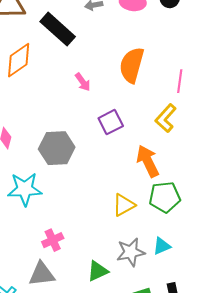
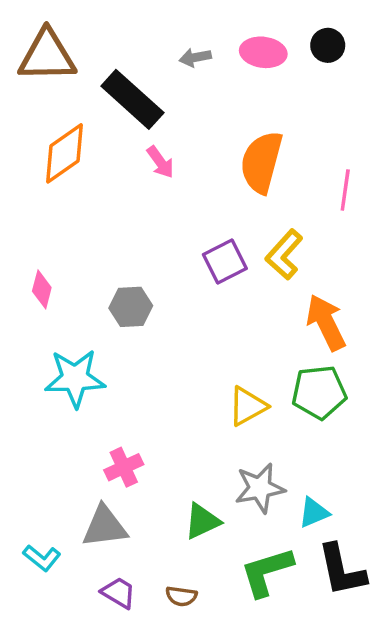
pink arrow: (83, 82) -> (160, 162), moved
yellow L-shape: (166, 118) -> (284, 255), moved
gray hexagon: (57, 148) -> (131, 307), size x0.7
orange arrow: (148, 161) -> (326, 323), moved
cyan triangle: (162, 246) -> (314, 513), moved

